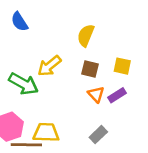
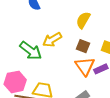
orange triangle: (96, 94) -> (85, 66), size x1.5

